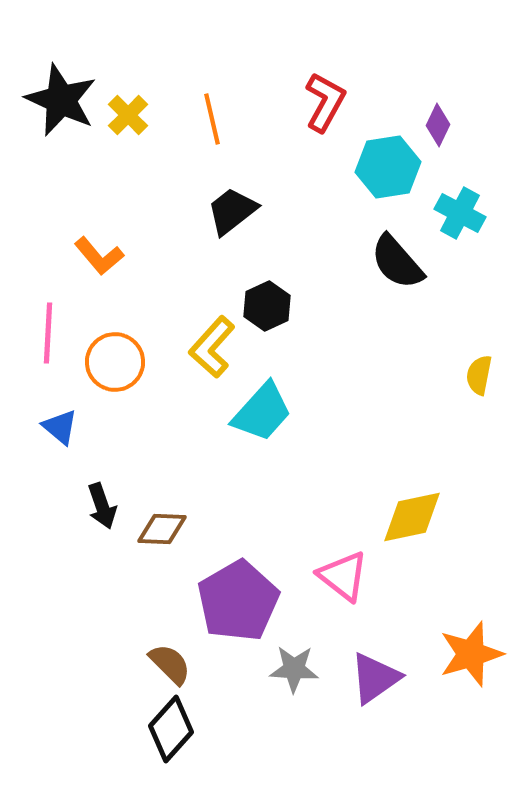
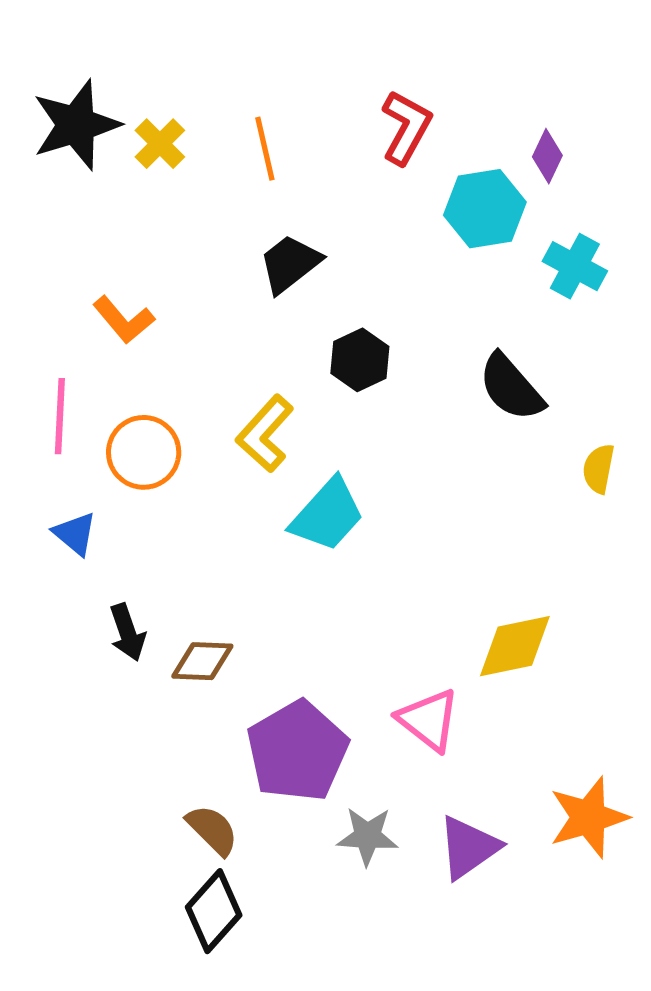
black star: (61, 100) -> (76, 125), turned 30
black semicircle: (397, 262) -> (511, 387), moved
black hexagon: (267, 306) -> (360, 360), moved

